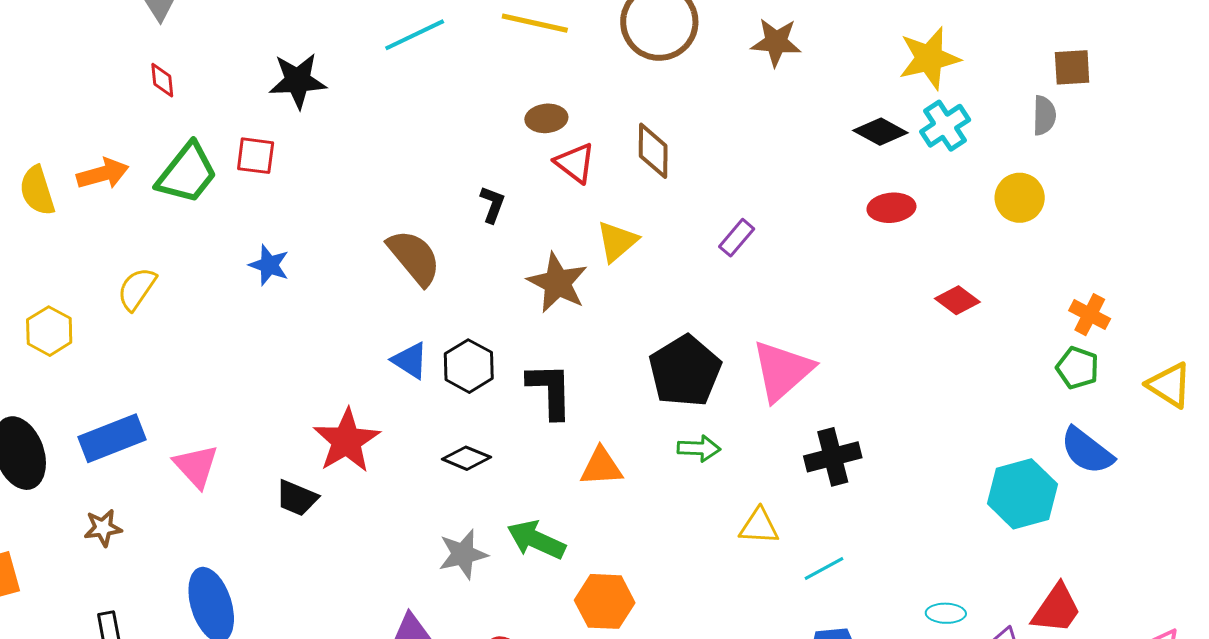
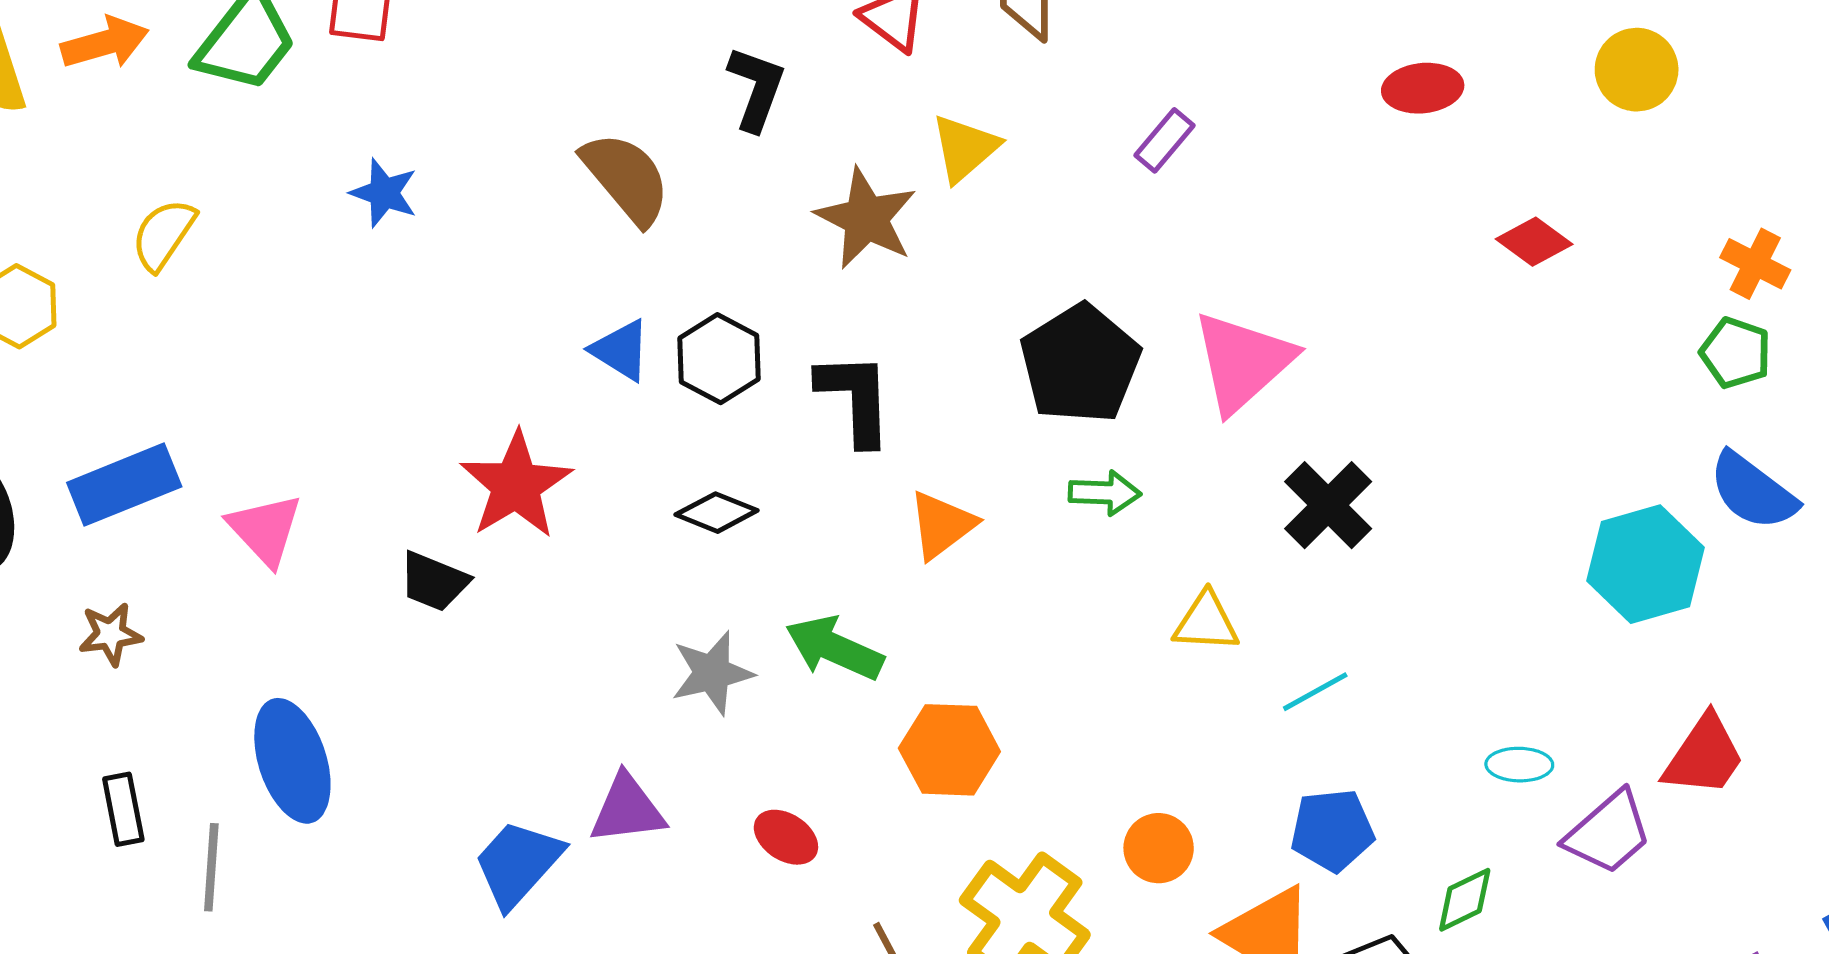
black L-shape: (492, 204) -> (756, 88), size x1.4
black cross: (833, 457) -> (1328, 505), turned -30
orange triangle: (601, 467) -> (942, 525), turned -33

